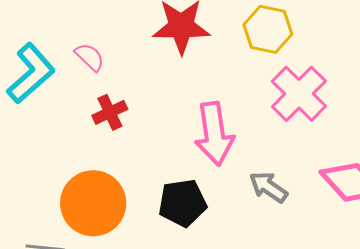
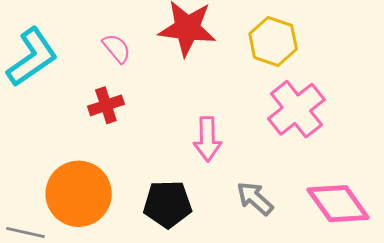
pink semicircle: (90, 57) -> (116, 48), moved
pink arrow: (214, 134) -> (207, 139), size x0.7

